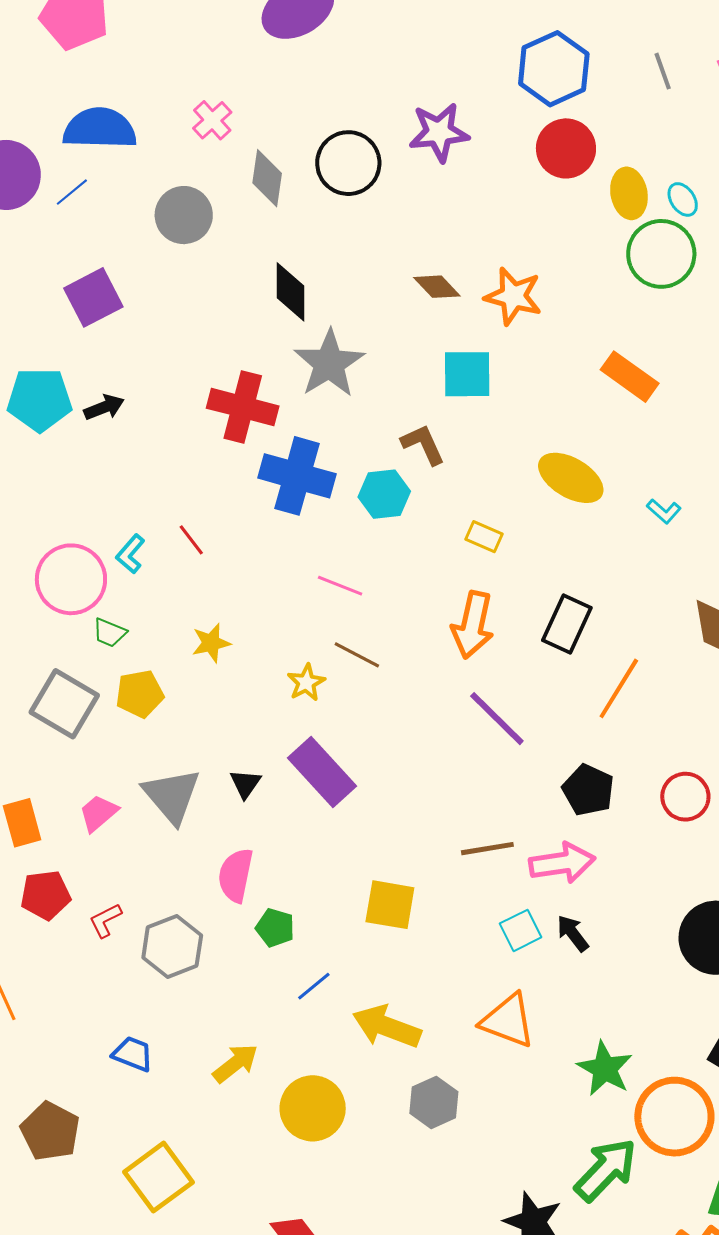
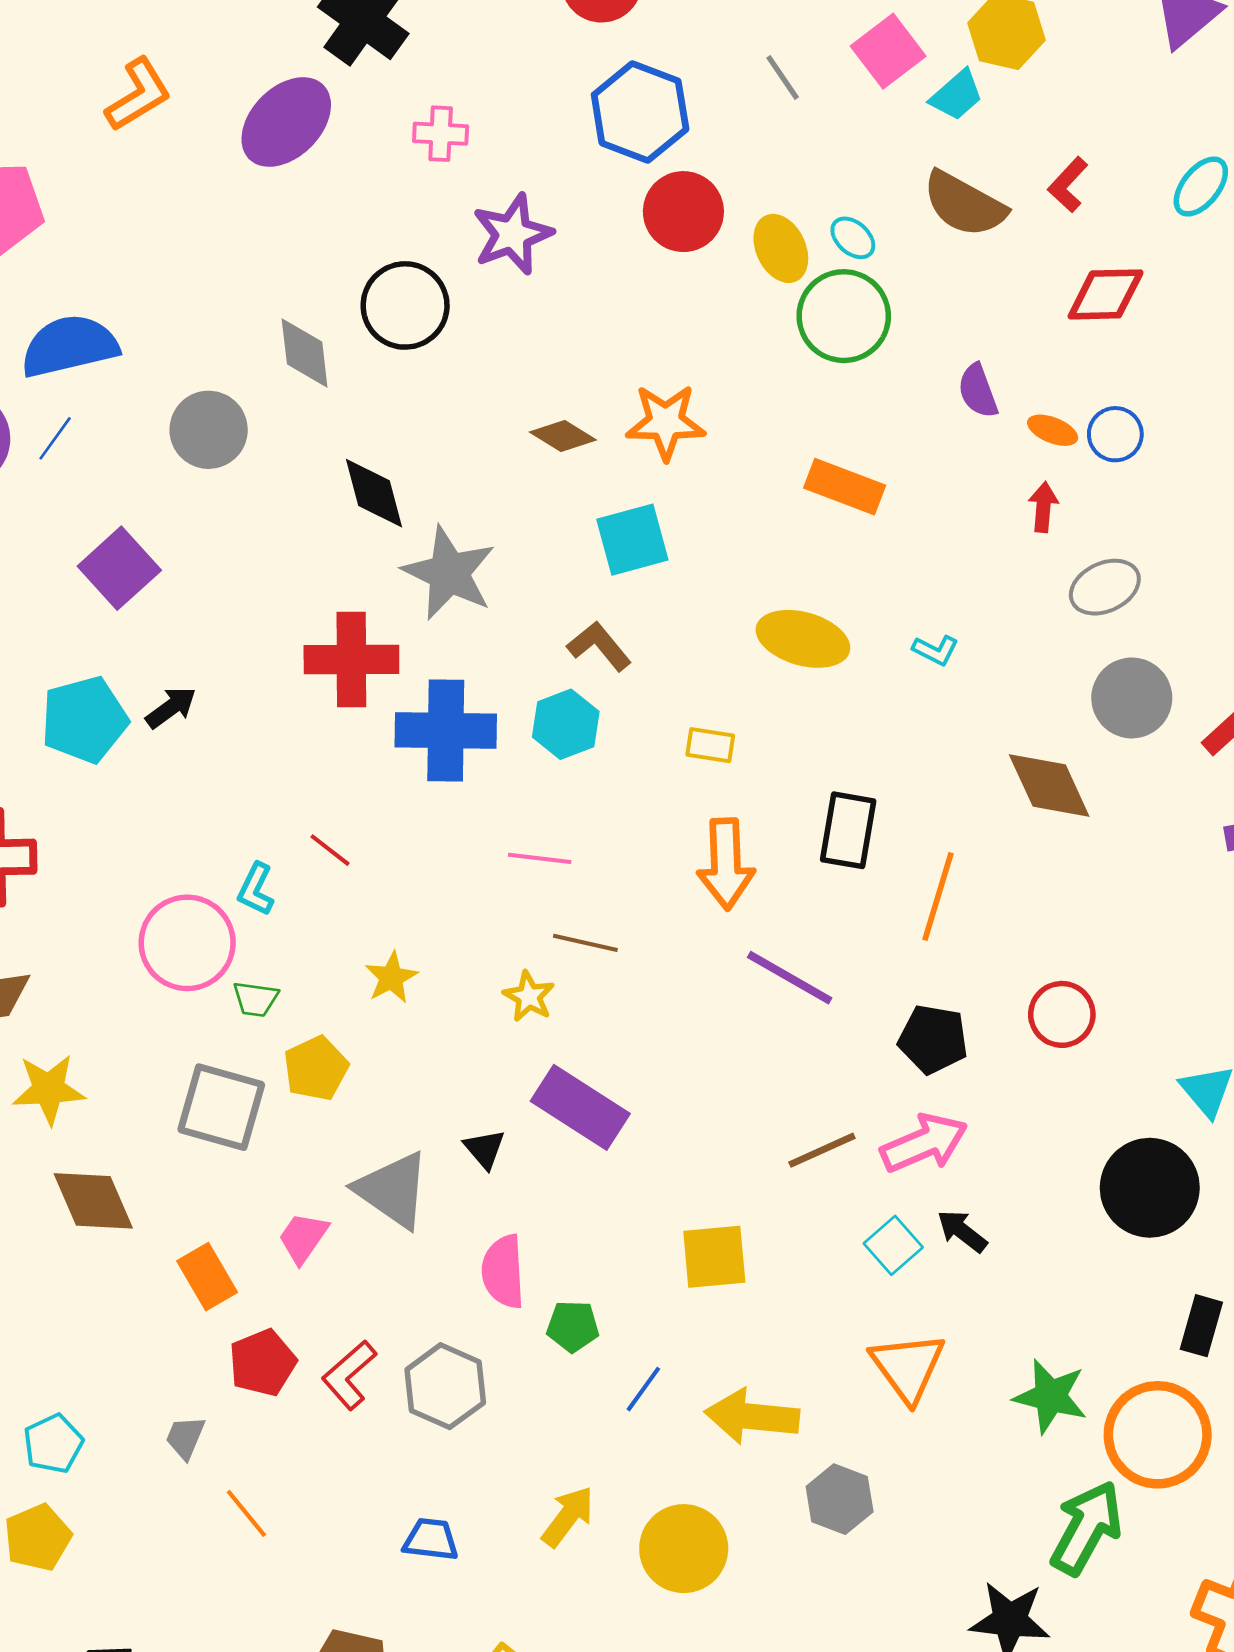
pink cross: (212, 120) -> (441, 134), moved, turned -30
red L-shape: (105, 920) -> (349, 1375), size x1.4
orange triangle: (508, 1021) -> (908, 1367), turned 48

